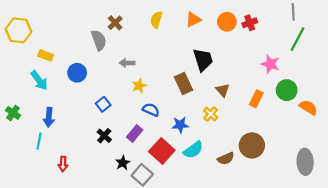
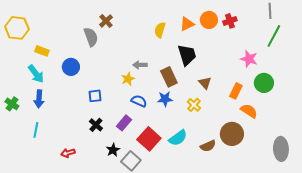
yellow semicircle: (156, 20) -> (160, 30), moved
orange triangle: (193, 20) -> (187, 24), moved
gray arrow: (127, 63) -> (140, 65), moved
blue square: (103, 104) -> (95, 96), turned 32
orange semicircle: (308, 107) -> (249, 111), moved
blue arrow: (49, 117) -> (39, 99), moved
blue star: (180, 125) -> (165, 99), moved
red arrow: (63, 164) -> (68, 153), moved, turned 72

